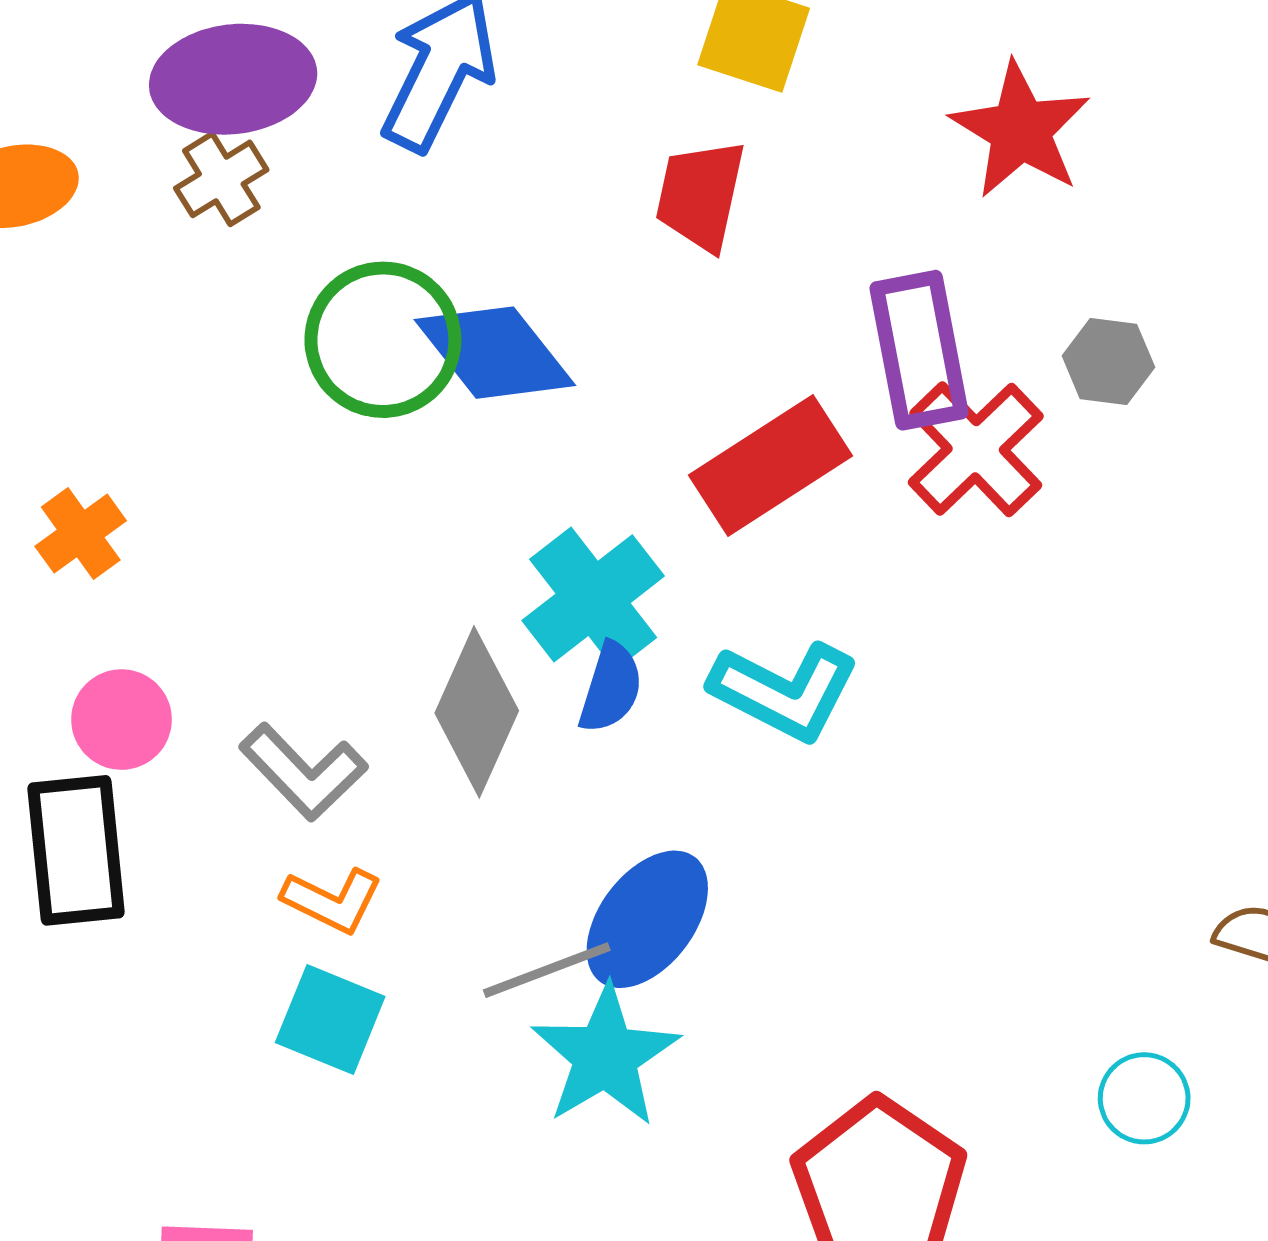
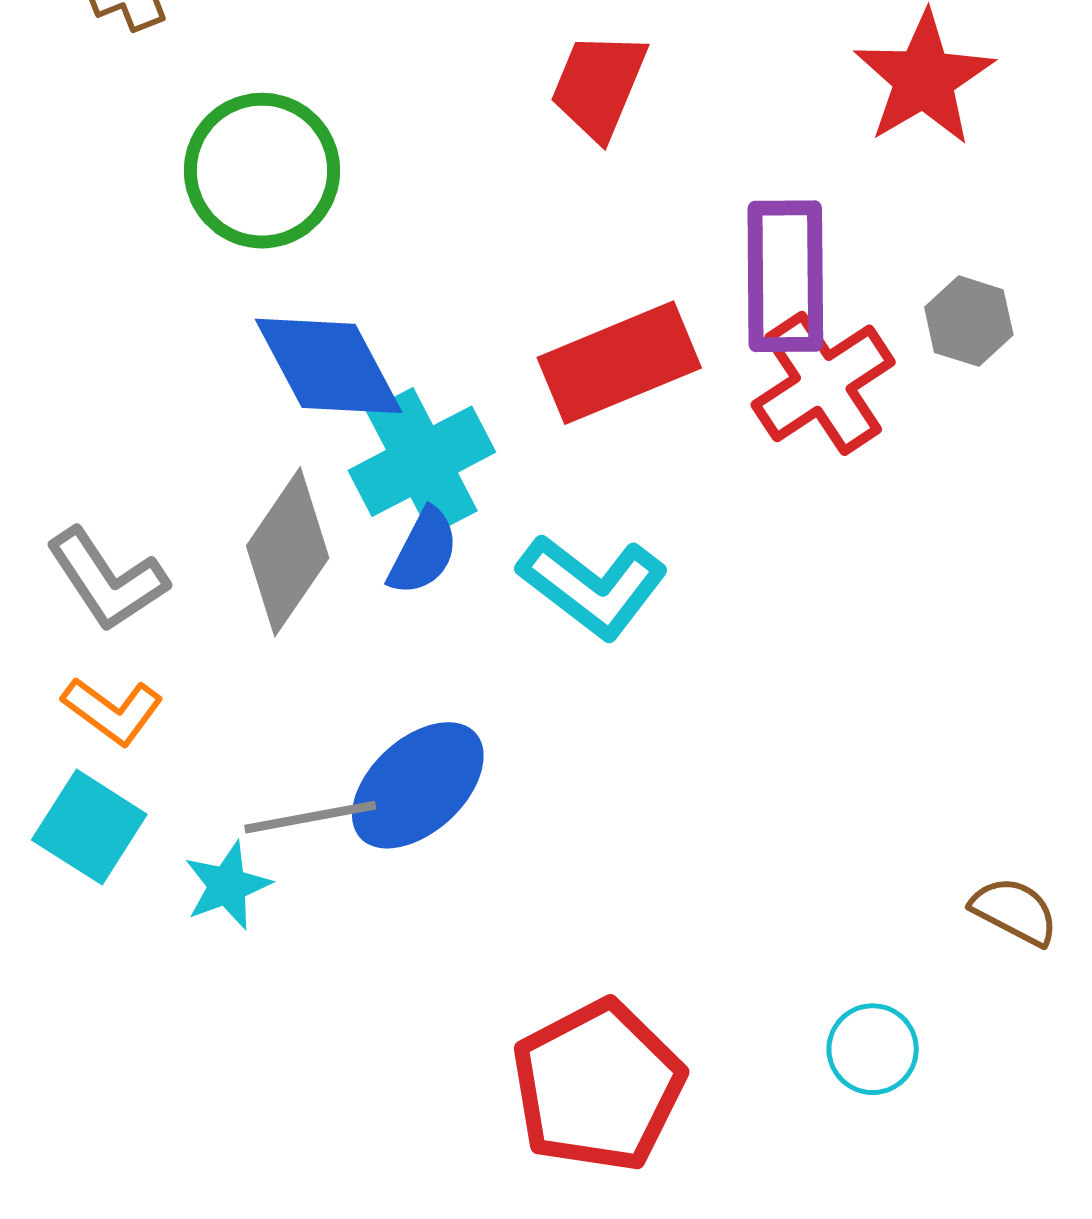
blue diamond: (495, 353) -> (329, 366), moved
cyan star: (605, 1056) -> (227, 886), moved, size x0.6

